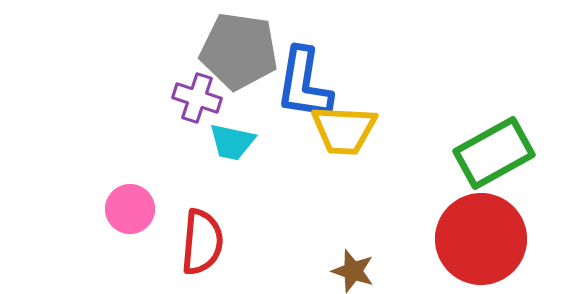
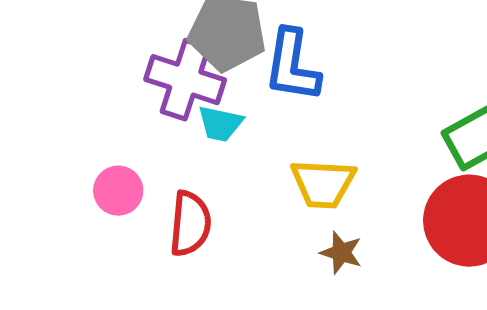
purple cross: (197, 98) -> (185, 80), size x1.6
yellow trapezoid: (344, 130) -> (323, 184), moved

